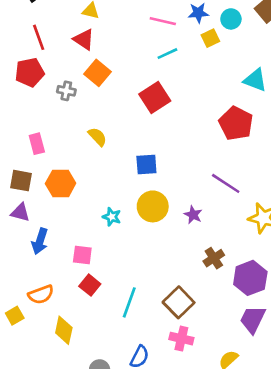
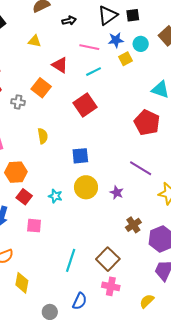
red triangle: (84, 39) -> (60, 65), moved
yellow semicircle: (97, 137) -> (43, 136), turned 35
red square: (90, 285) -> (24, 197), moved

